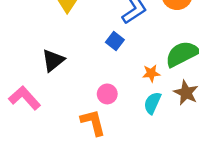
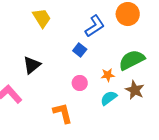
pink circle: (107, 94) -> (80, 83), moved
cyan semicircle: (152, 103) -> (109, 98), turned 30

